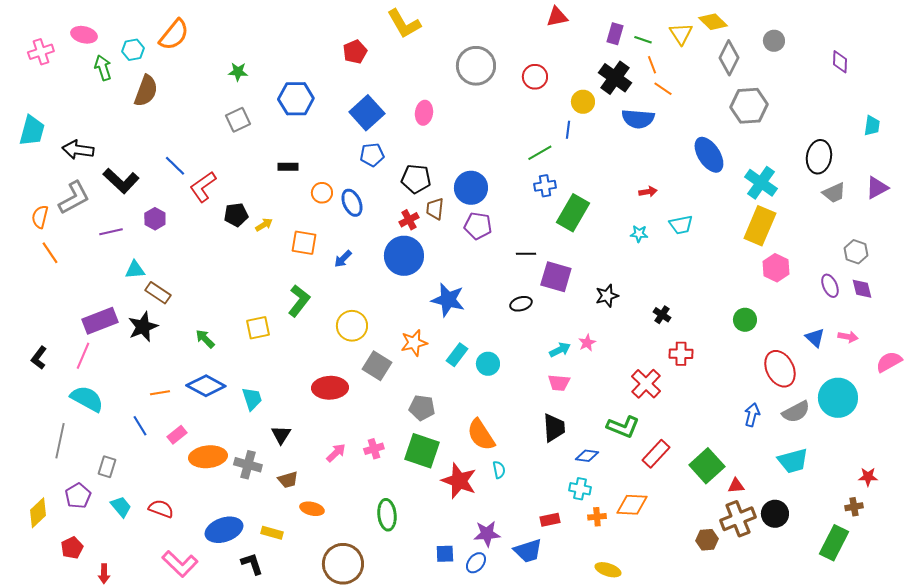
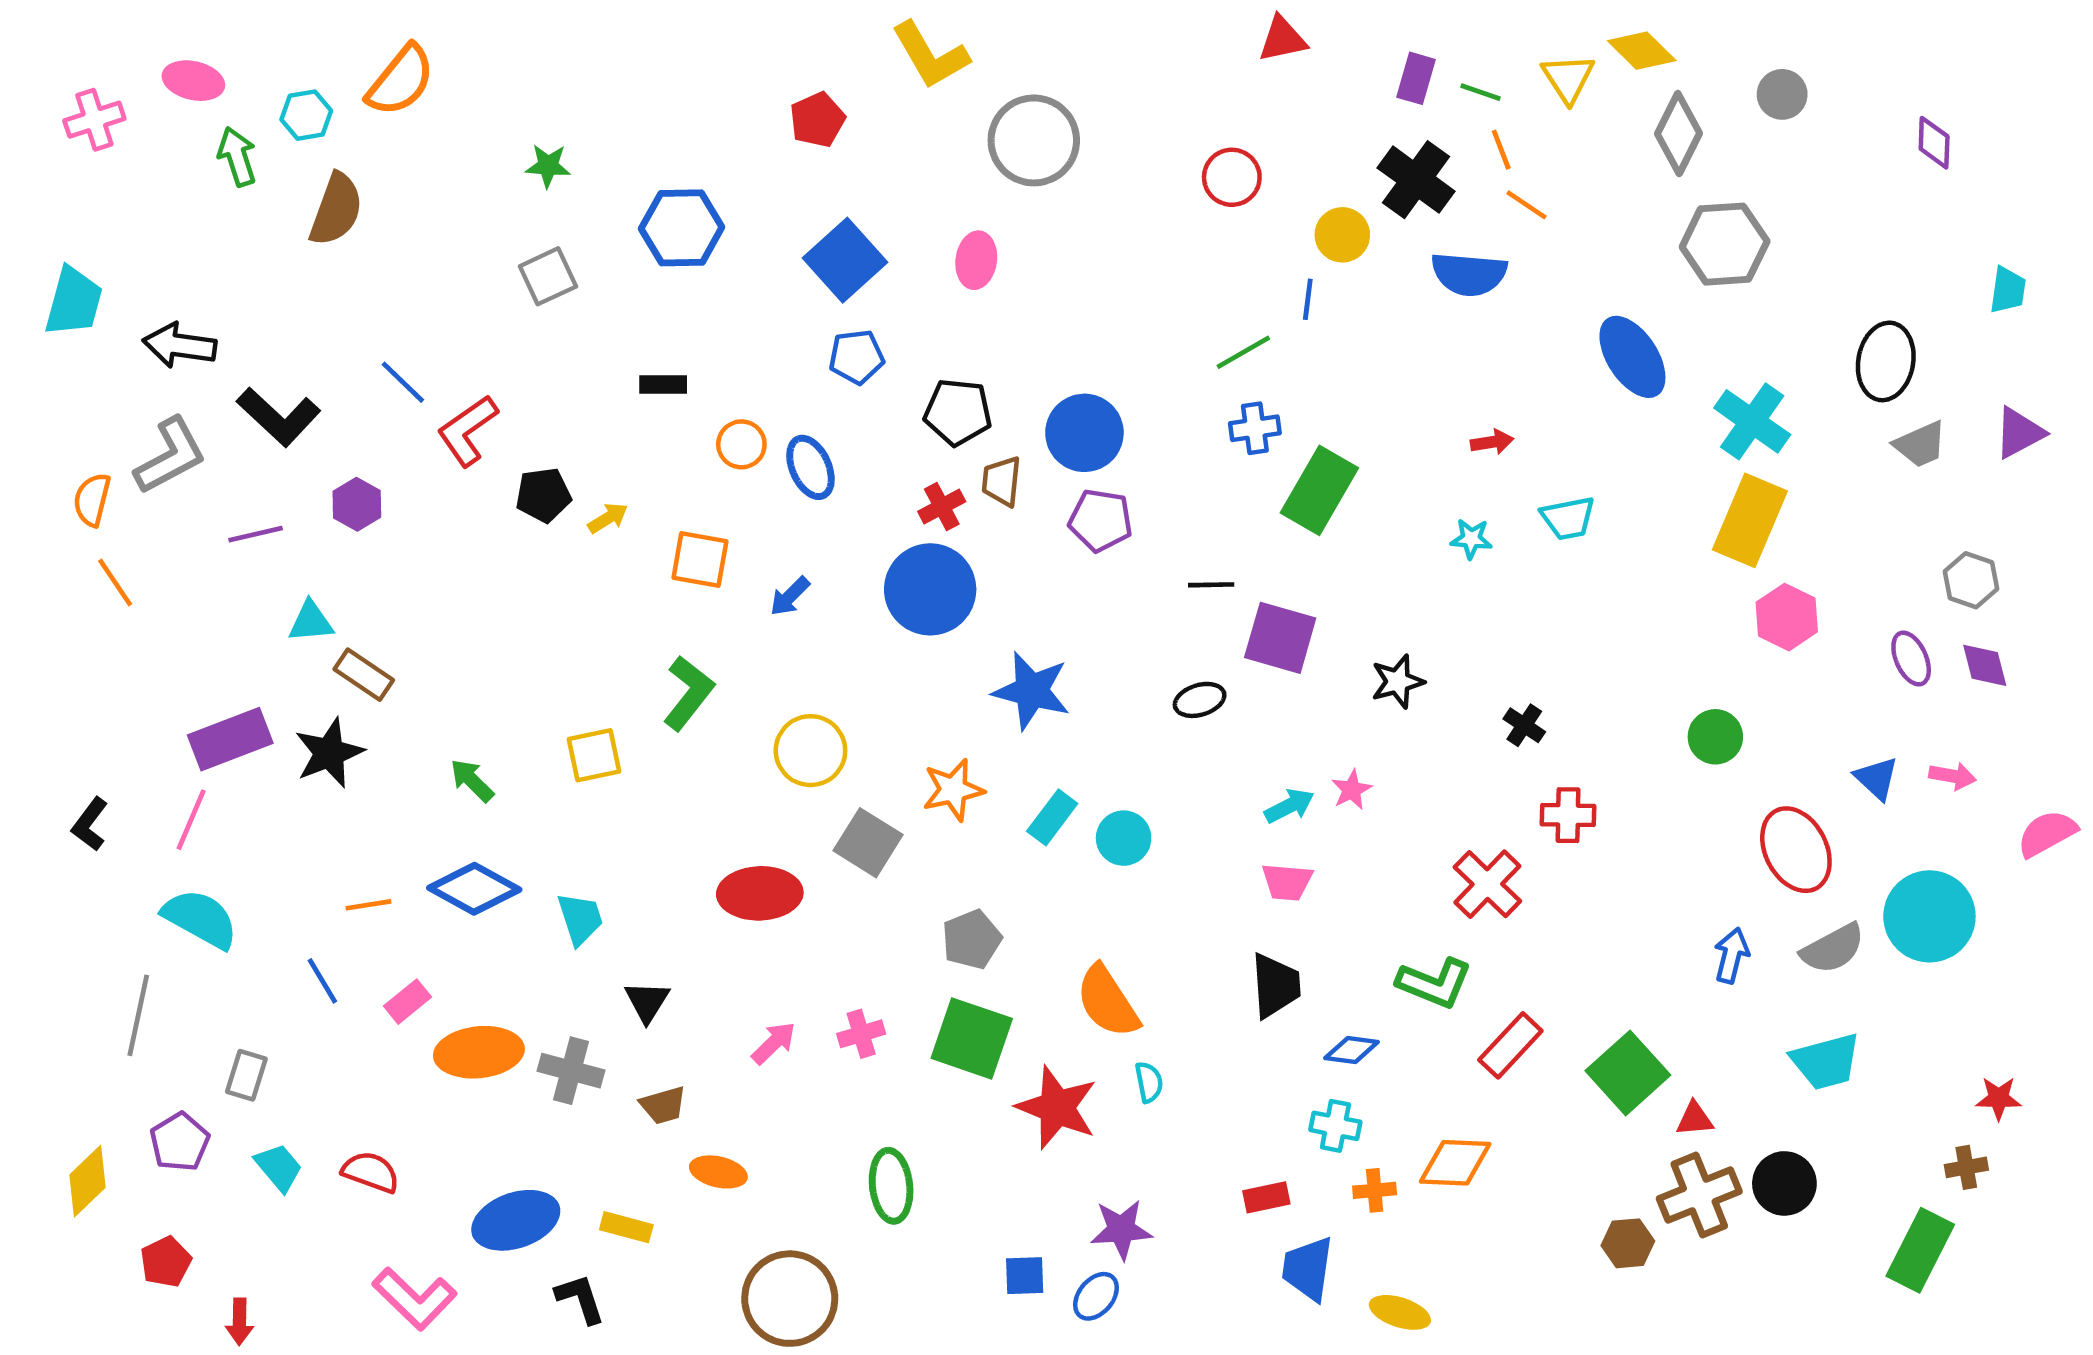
gray circle: (476, 66) -> (1034, 140), moved
gray pentagon: (422, 408) -> (972, 939), turned -30
blue trapezoid: (528, 551) -> (1308, 1269), moved, turned 116

